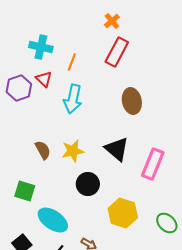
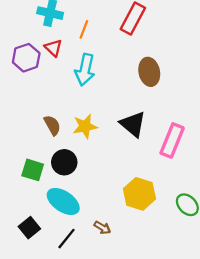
black circle: (88, 184) -> (64, 162), moved

